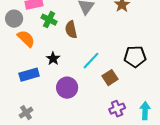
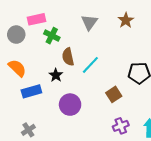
brown semicircle: (71, 30) -> (68, 57), moved
orange semicircle: (26, 39) -> (17, 68), moved
cyan line: (91, 61) -> (90, 65), moved

